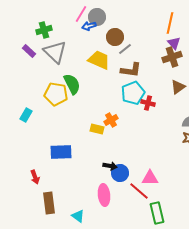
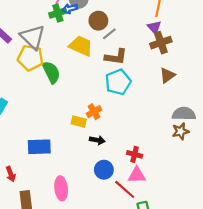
green cross: (44, 30) -> (58, 13), moved
purple triangle: (174, 43) -> (154, 27), moved
yellow pentagon: (56, 94) -> (30, 58), moved
red cross: (148, 103) -> (135, 154), moved
black arrow: (110, 166) -> (97, 140), moved
pink ellipse: (104, 195) -> (61, 188), moved

